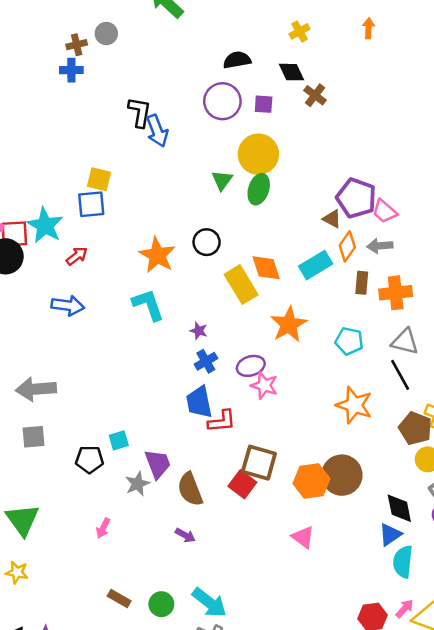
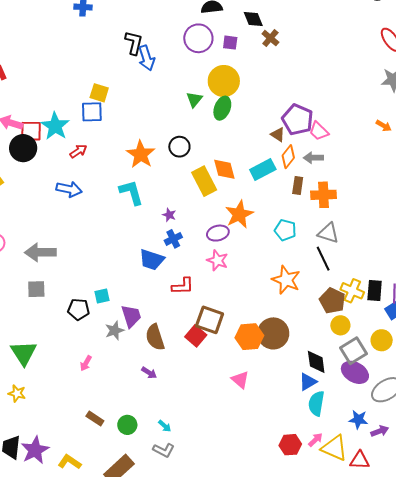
purple ellipse: (251, 366) -> (218, 233), moved
blue trapezoid: (199, 402) -> (152, 260), moved, turned -64
cyan arrow: (209, 603) -> (165, 426), size x0.5

